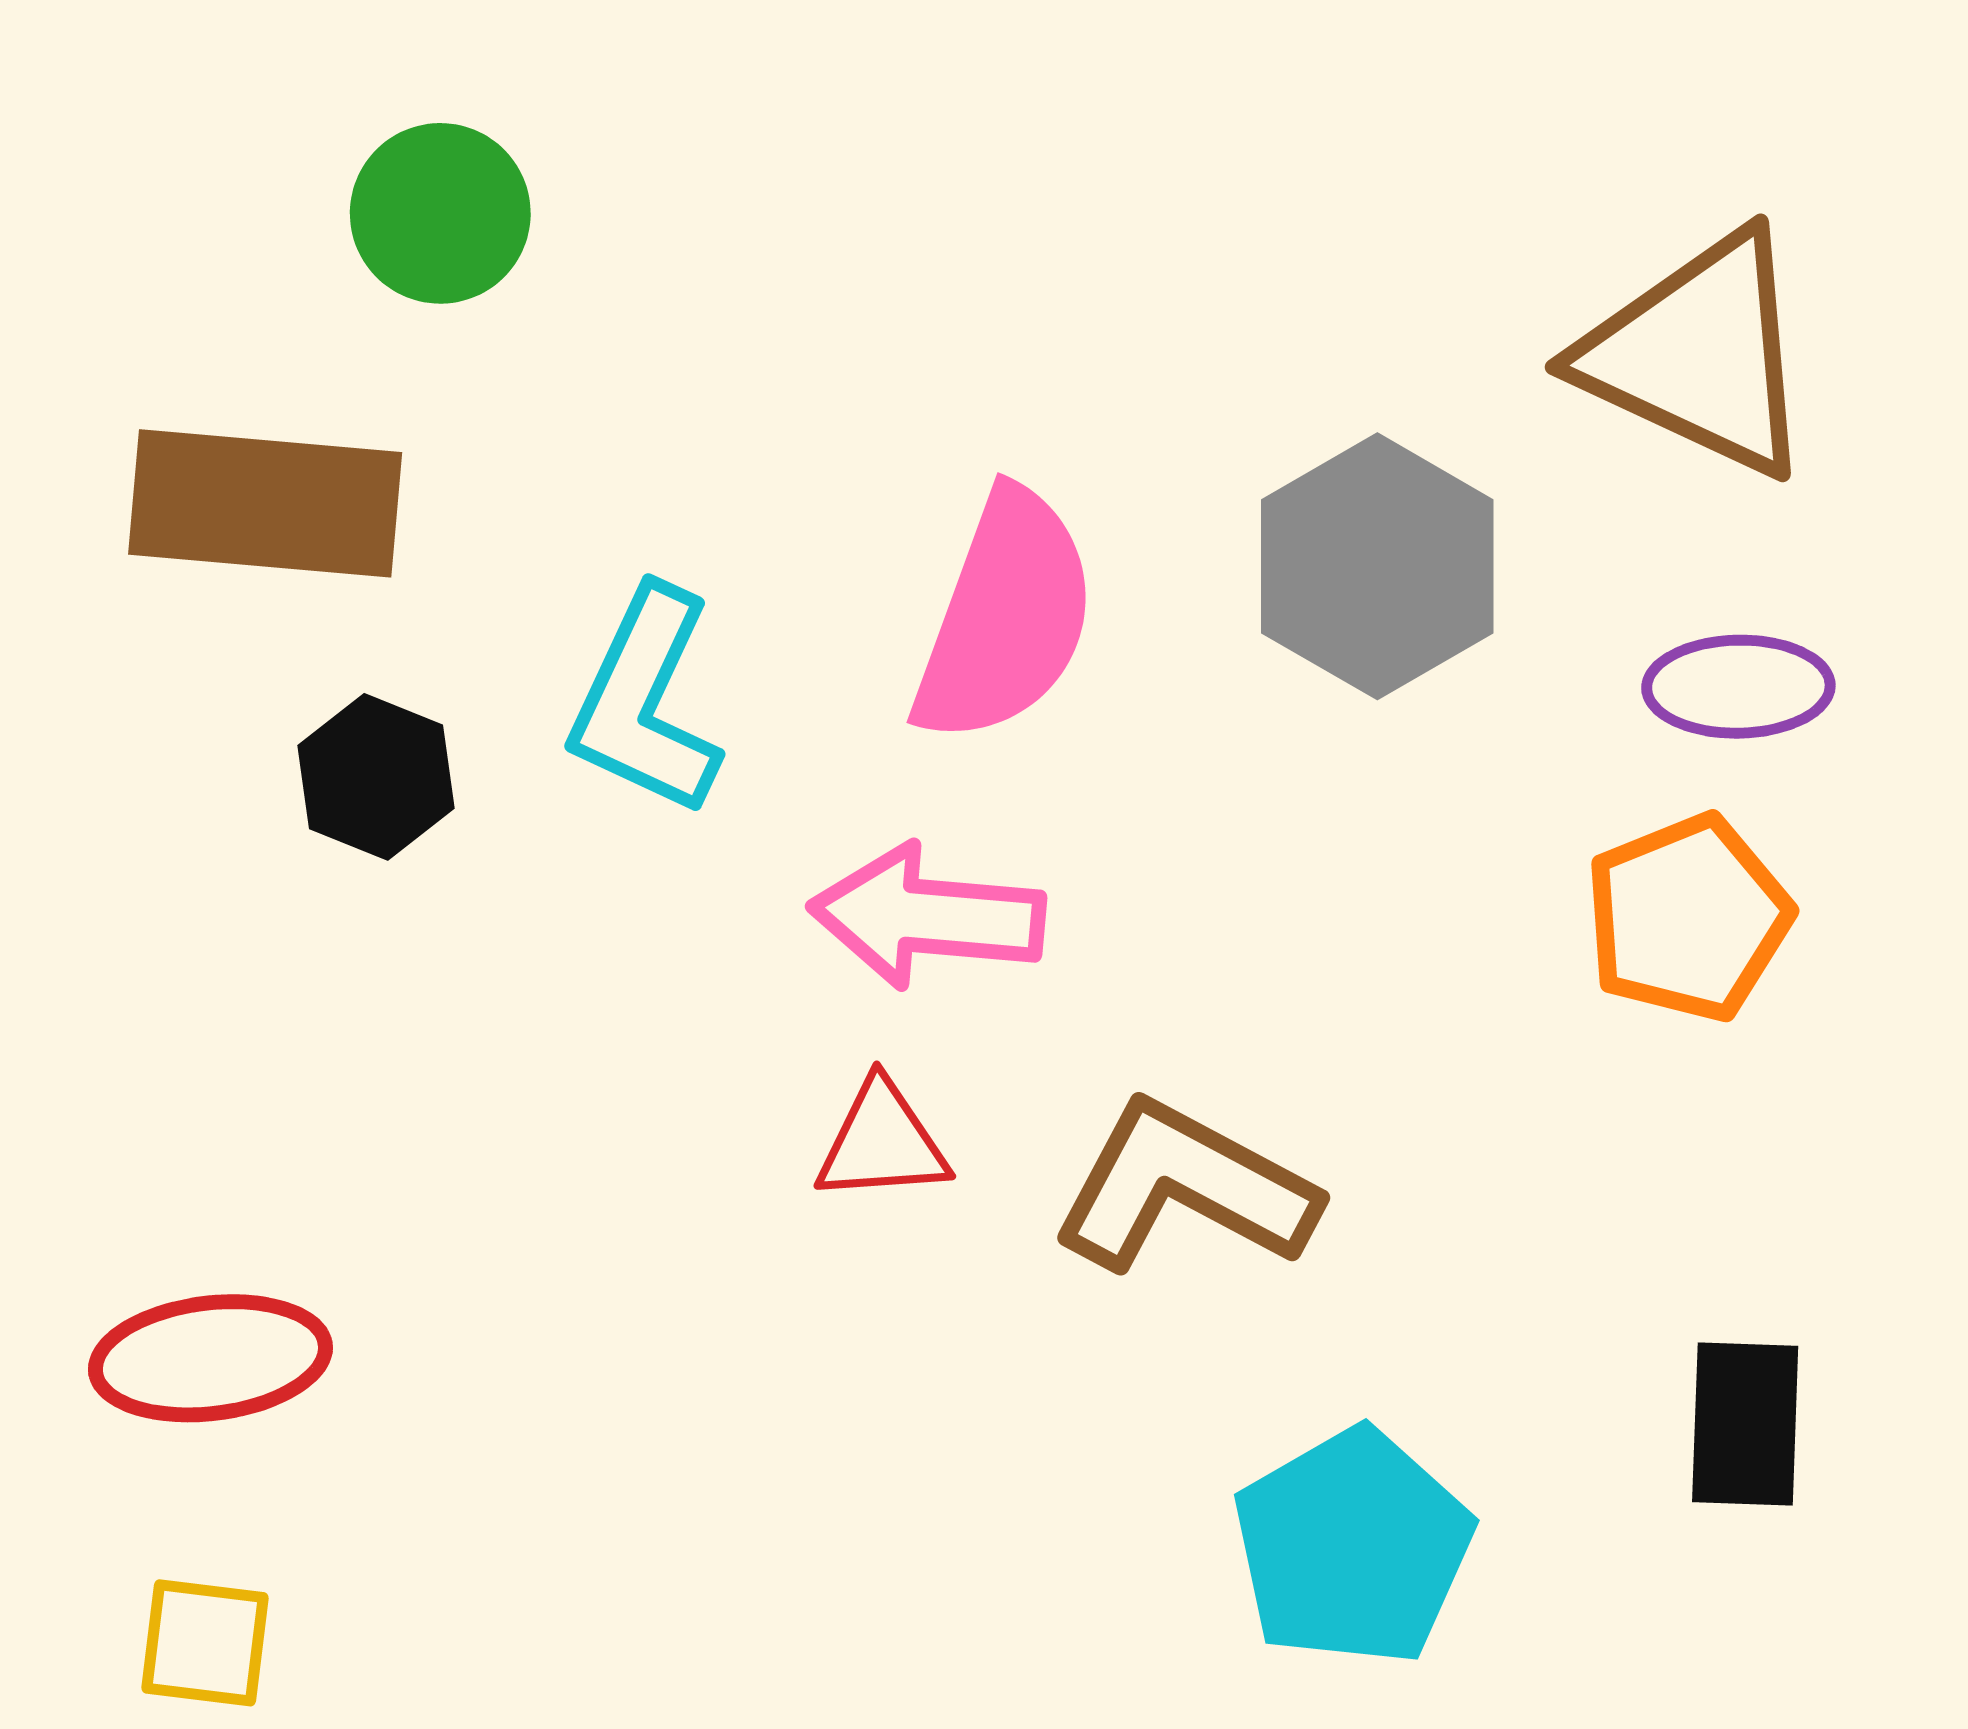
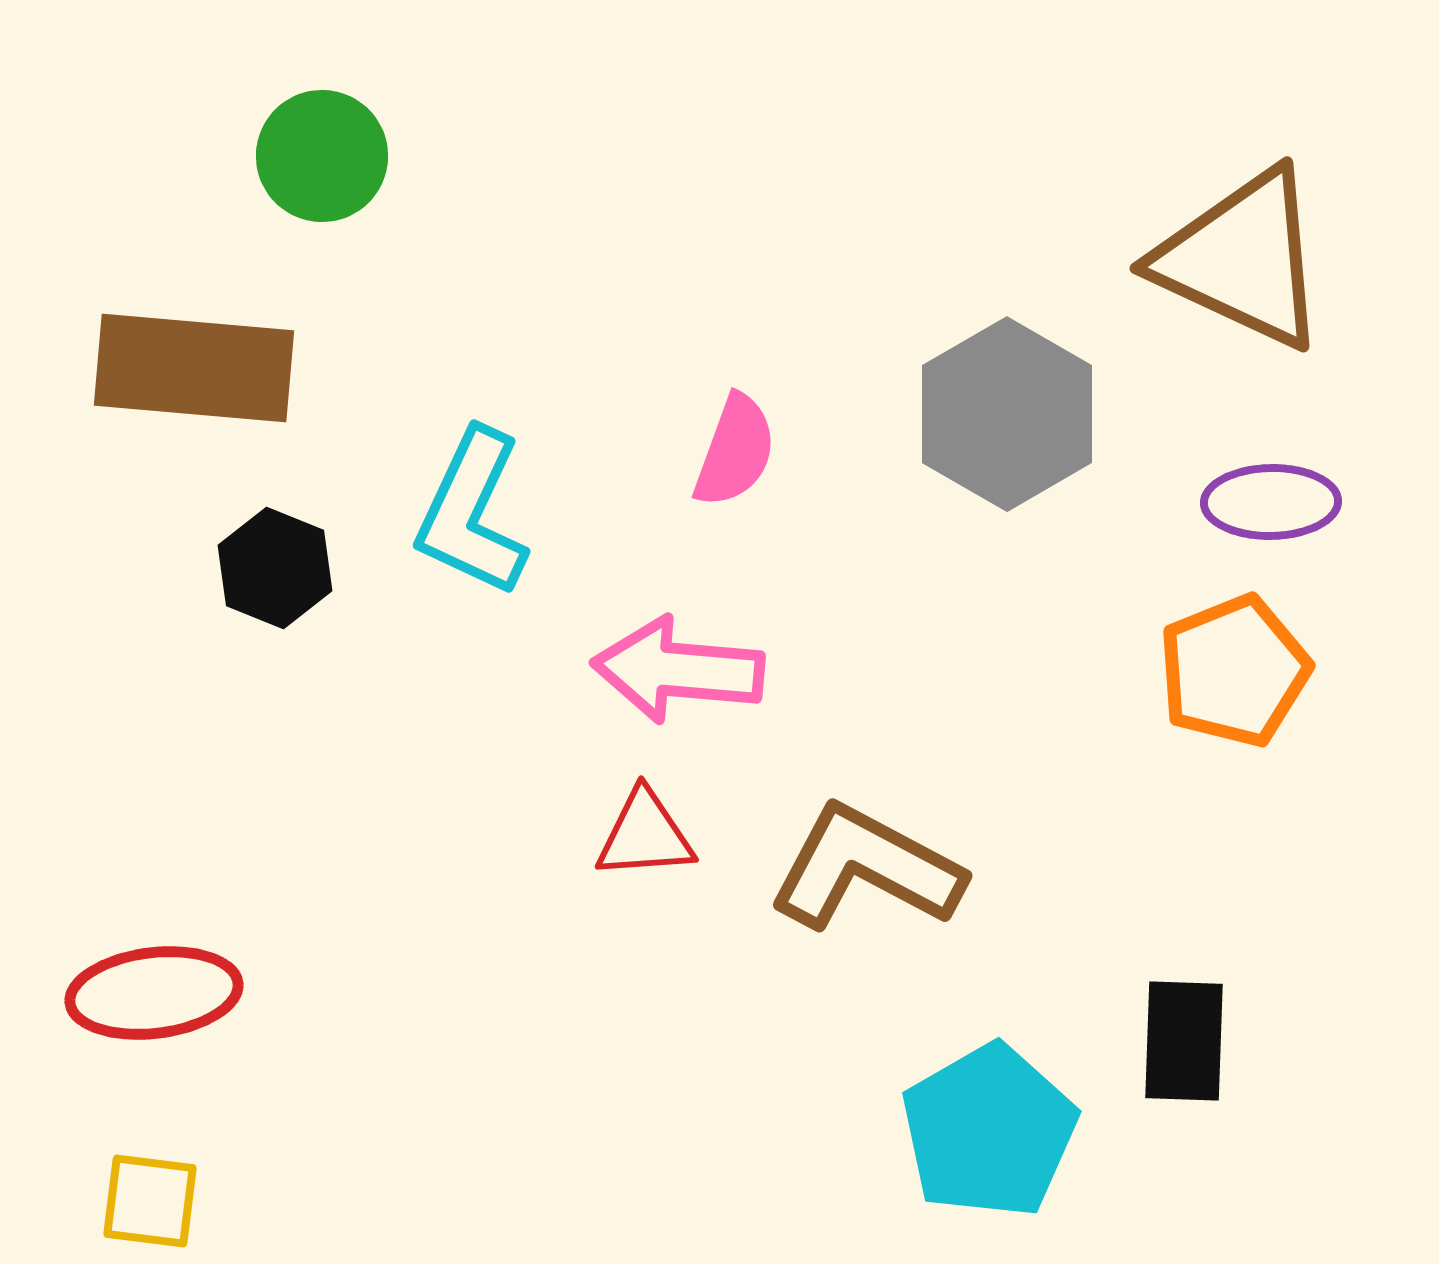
pink semicircle: (1005, 617) -> (735, 451), size x0.6
black rectangle: (1745, 1424) -> (1184, 1041), moved

